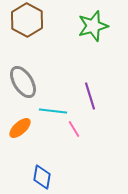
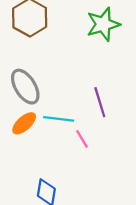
orange ellipse: (20, 128) -> (24, 123), moved

